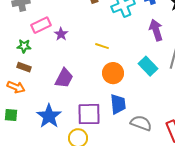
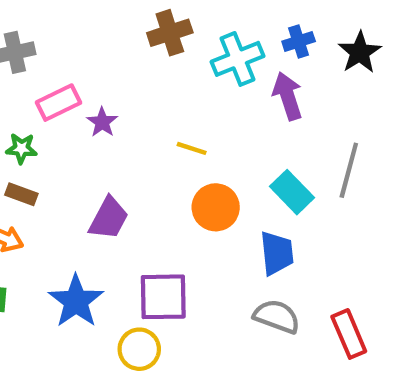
purple arrow: (156, 30) -> (288, 96), moved
blue trapezoid: (118, 104) -> (277, 253), moved

